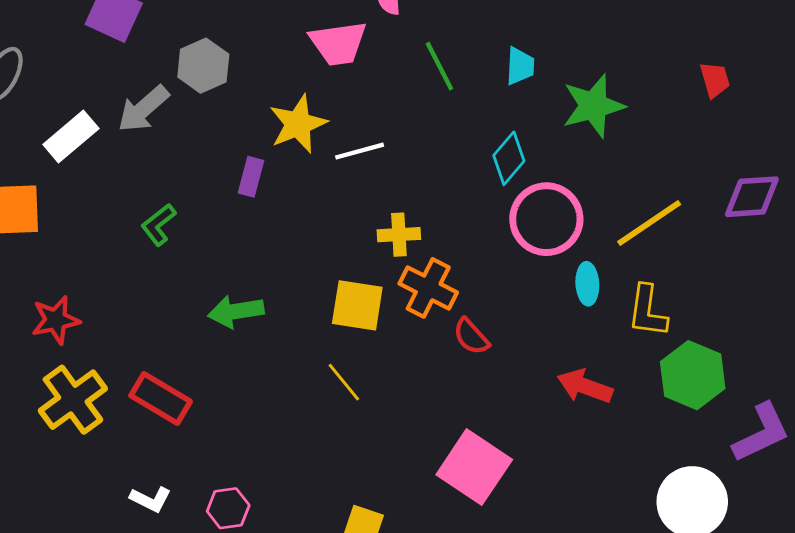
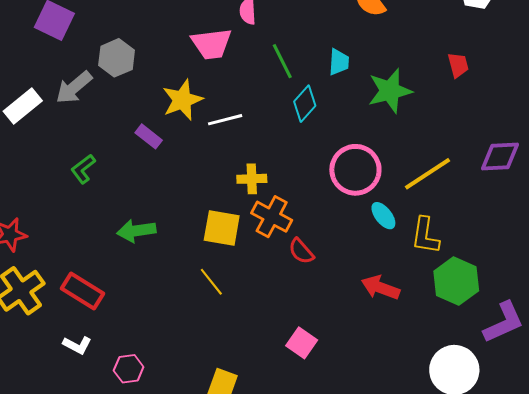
red trapezoid: (715, 80) -> (458, 65), moved
cyan diamond: (509, 158) -> (305, 104), moved
purple rectangle: (251, 177) -> (149, 136), turned -68
cyan ellipse: (587, 284) -> (383, 216), turned -36
pink square: (474, 467) -> (302, 343), size x0.6
white L-shape: (151, 499) -> (77, 345), moved

